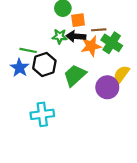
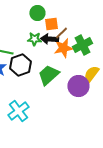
brown line: (99, 30) -> (61, 33), moved, turned -40
green cross: (112, 43) -> (82, 45), turned 30
cyan cross: (42, 114) -> (18, 111), turned -30

